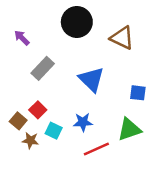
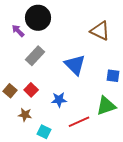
black circle: (77, 22) -> (38, 18), moved
brown square: (18, 121) -> (10, 91), moved
blue star: (83, 122) -> (59, 100), moved
cyan square: (54, 131) -> (44, 132), moved

